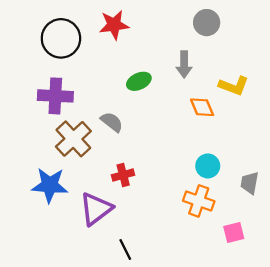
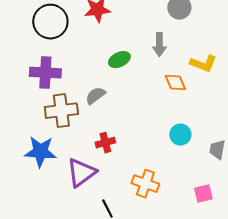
gray semicircle: (112, 122) -> (95, 96), turned -75
brown cross: (73, 139) -> (61, 111), turned 36
orange cross: (199, 201) -> (145, 184), moved

